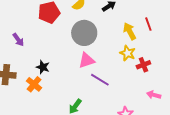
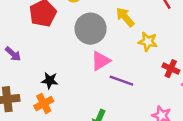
yellow arrow: (130, 31) -> (125, 17), moved
red cross: (143, 65) -> (171, 69), moved, turned -32
orange cross: (34, 84) -> (44, 104), turned 35

